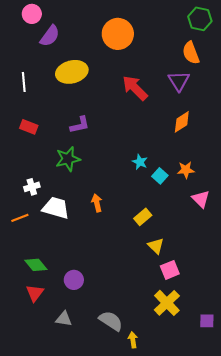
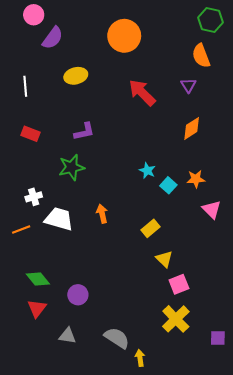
yellow ellipse: (72, 72) -> (76, 76), size x0.7
purple triangle: (179, 81) -> (188, 85), size x0.7

